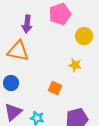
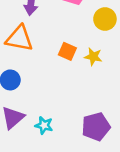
orange square: (55, 88) -> (67, 51), moved

